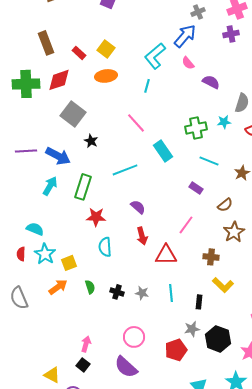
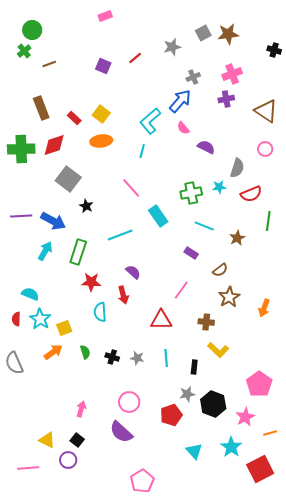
red arrow: (142, 236) -> (123, 295), moved
black square: (83, 365) -> (77, 440), moved

